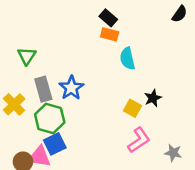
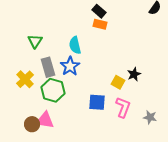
cyan semicircle: (127, 59) -> (75, 45), moved
pink L-shape: (139, 140) -> (123, 107), turned -35
blue square: (55, 144) -> (97, 102), moved, turned 30

